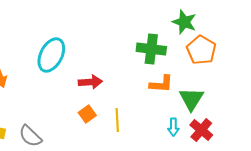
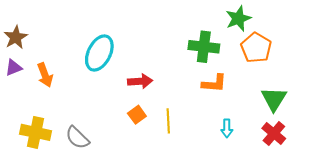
green star: (184, 22) -> (238, 19), turned 30
green triangle: (191, 99) -> (274, 99), moved
red cross: (201, 130) -> (274, 133), moved

